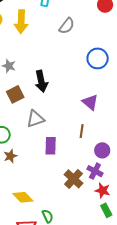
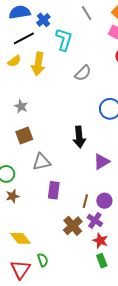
black arrow: (41, 81) -> (79, 137), moved
purple triangle: (90, 102) -> (102, 162), moved, turned 42
brown line: (82, 131) -> (85, 201), moved

